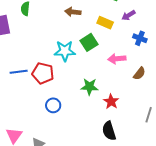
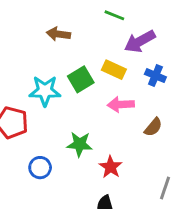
purple arrow: (128, 15) -> (140, 41), size x1.5
yellow rectangle: (105, 23) -> (114, 70), moved
blue circle: (53, 105) -> (40, 168), moved

